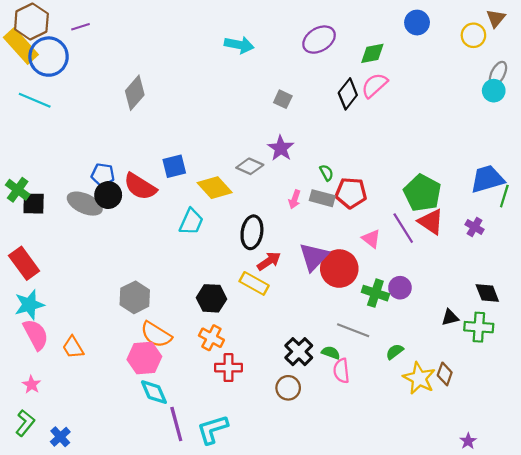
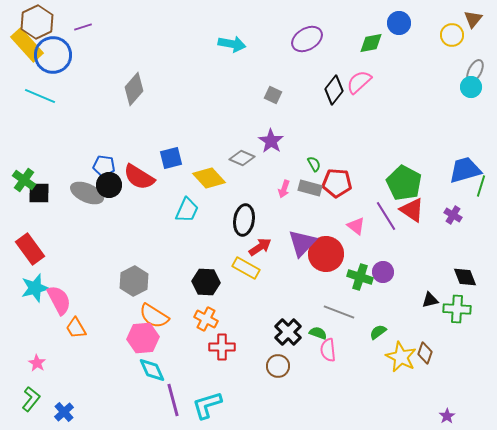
green diamond: (372, 53) -> (371, 43), moved
pink semicircle: (36, 335) -> (59, 300), moved

